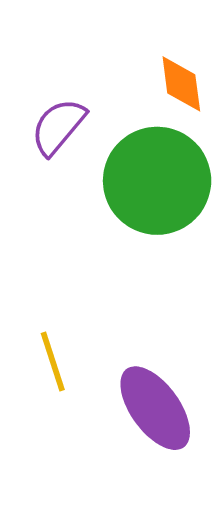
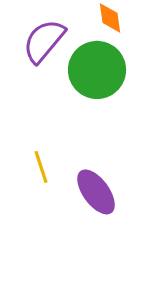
purple semicircle: (58, 127) -> (44, 41), size x1.4

